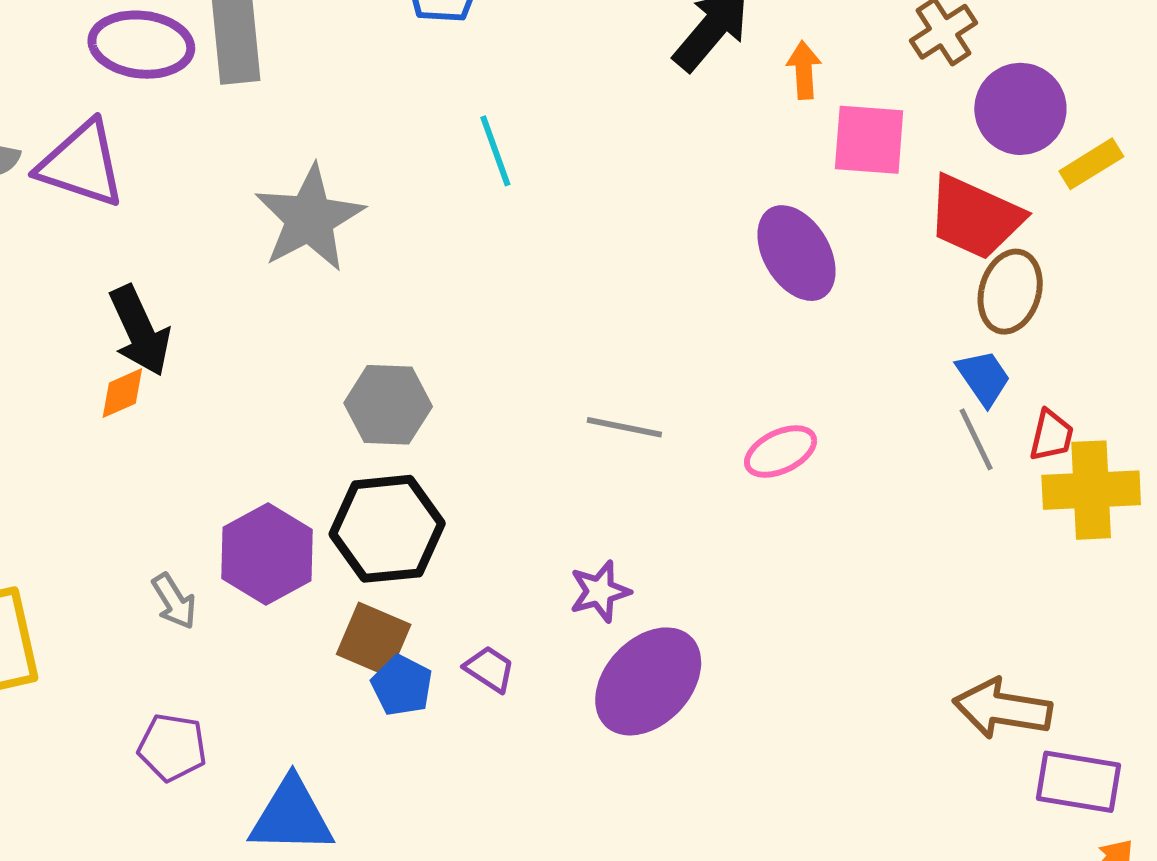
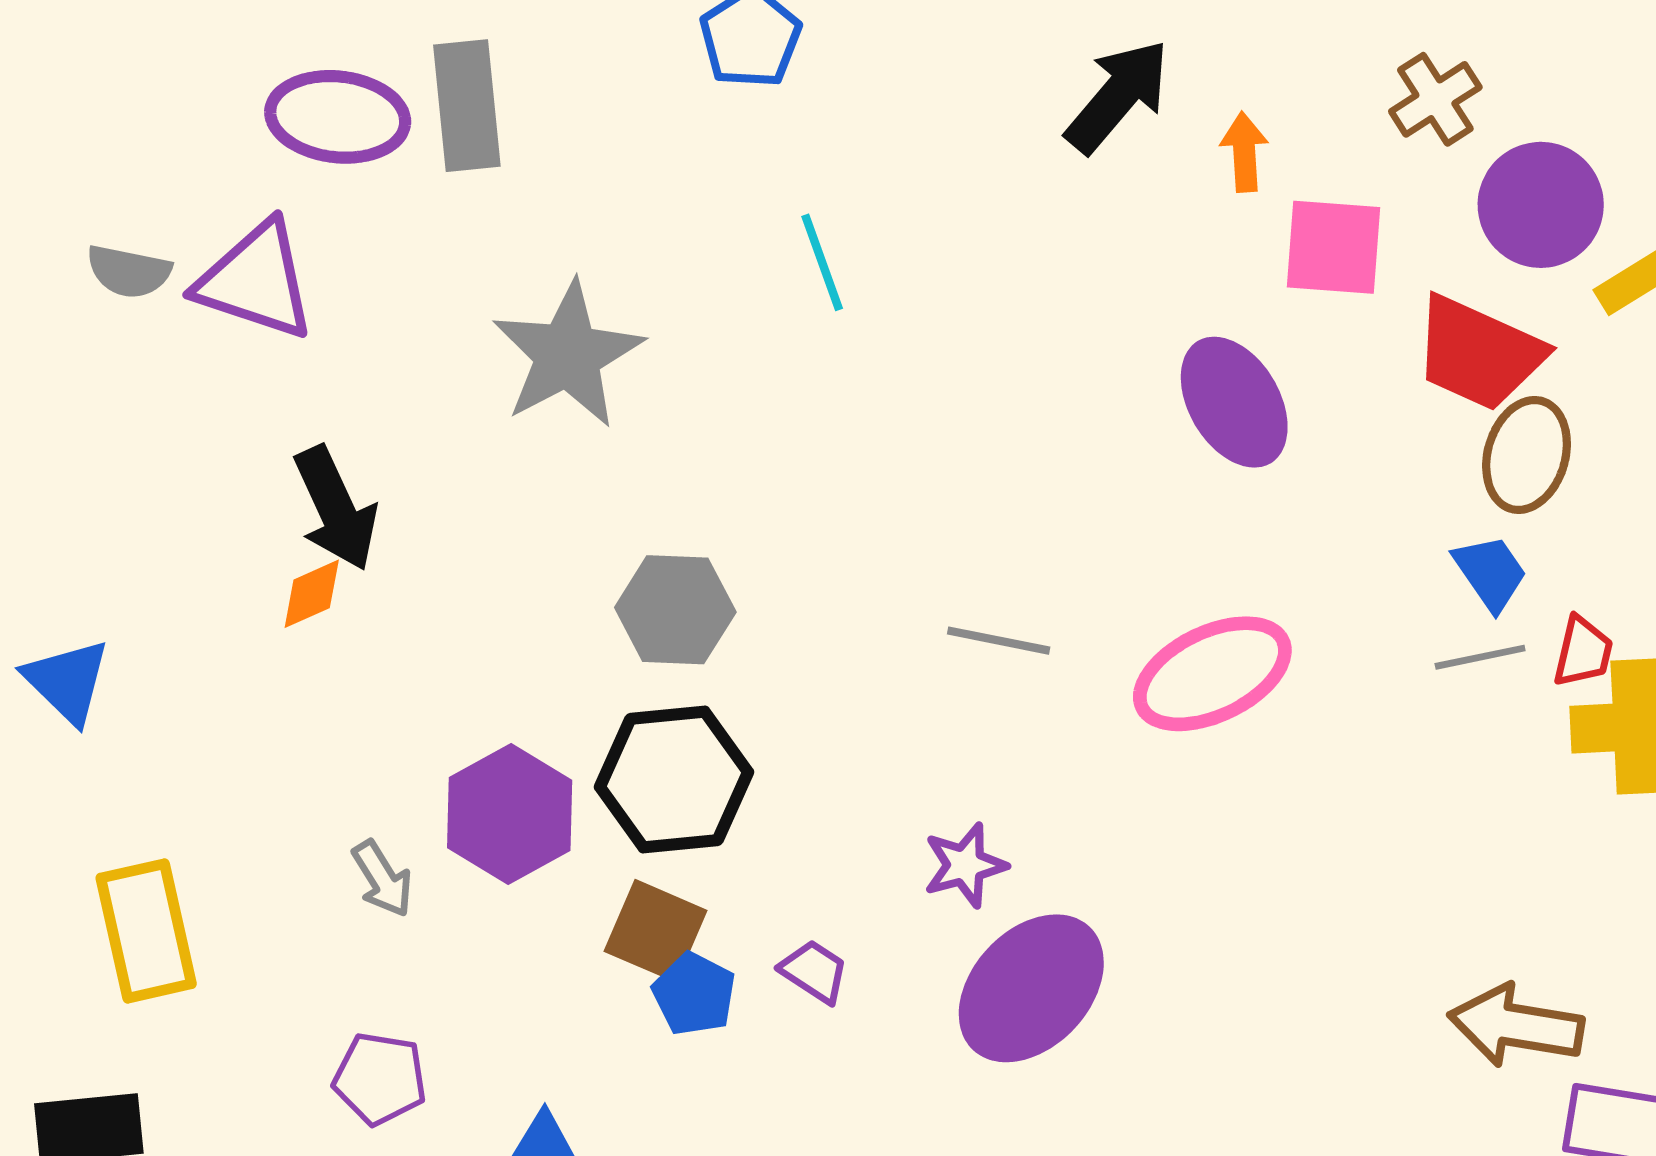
gray line: (976, 439) -> (1480, 657), turned -76
pink ellipse: (781, 452) -> (1212, 674), size x1.6

